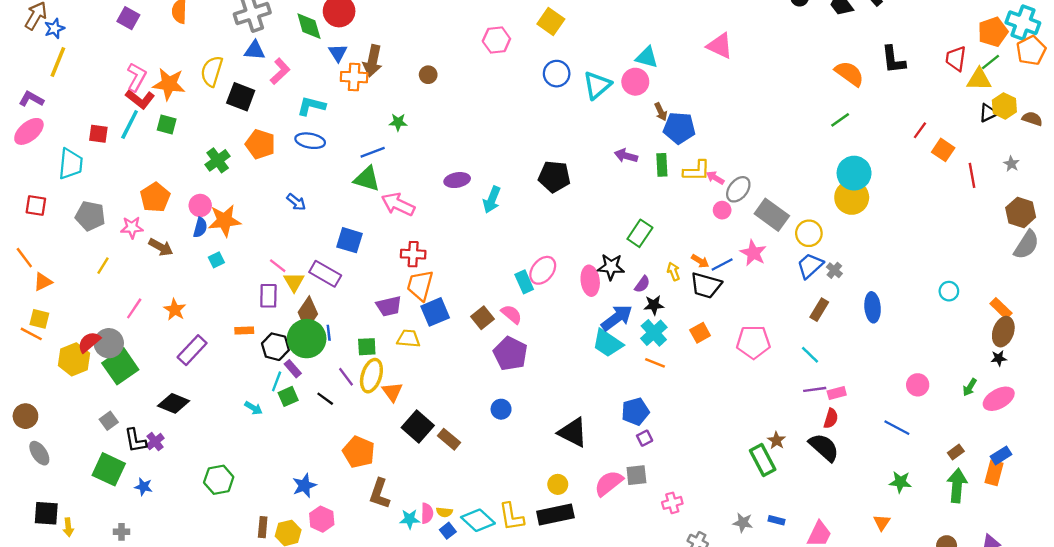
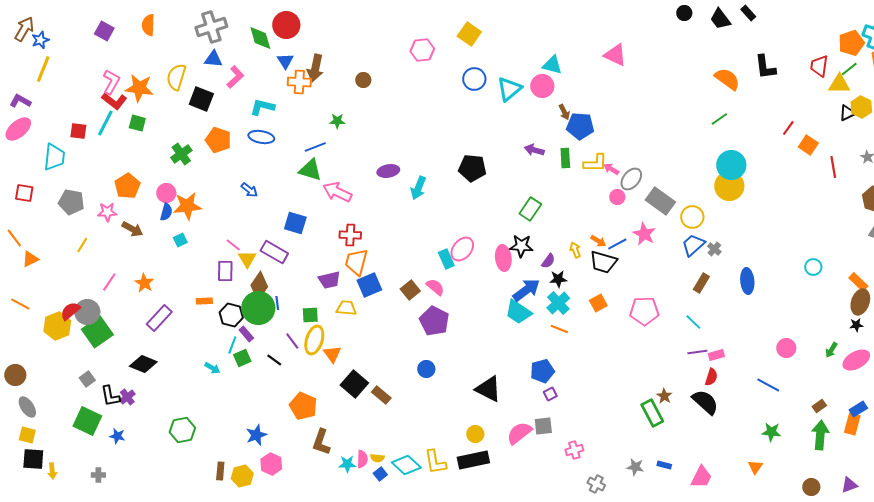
green rectangle: (640, 233) -> (530, 209), moved
yellow square: (39, 319) -> (27, 435), moved

